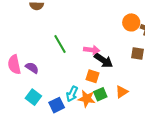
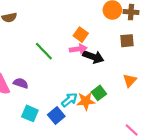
orange square: (92, 76) -> (81, 35), moved, turned 32
orange triangle: (122, 92) -> (130, 80), moved
cyan arrow: (72, 94) -> (69, 100), turned -140

